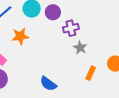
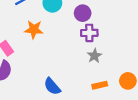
purple circle: (53, 12) -> (83, 13), moved
orange rectangle: (91, 73) -> (100, 85), turned 40

